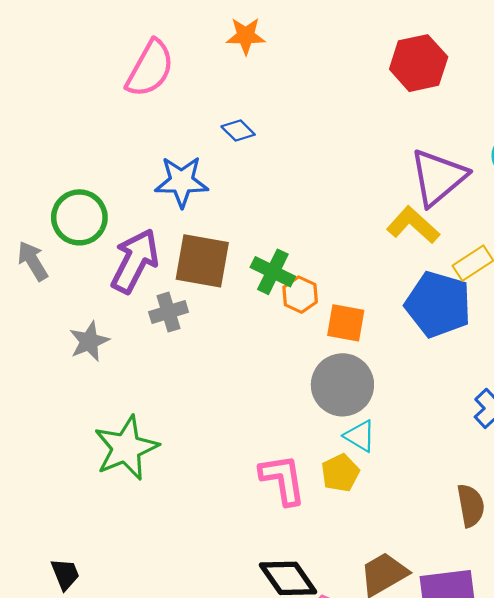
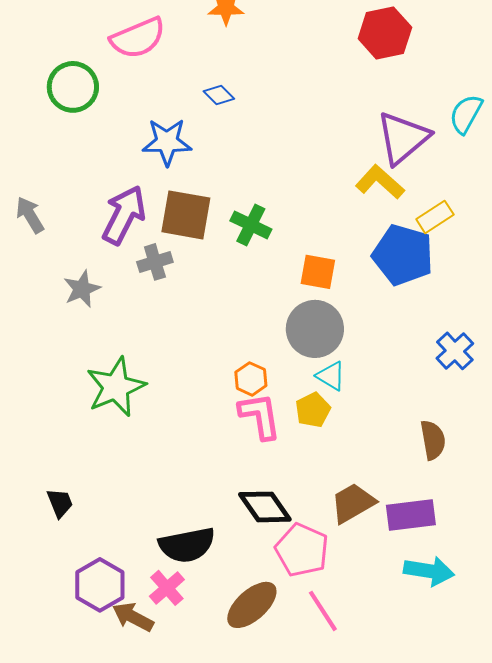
pink semicircle: (150, 68) -> (138, 38), turned 38
green circle: (79, 217) -> (73, 87), moved
orange hexagon: (300, 295) -> (251, 379), moved

